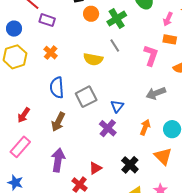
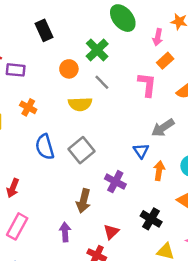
orange circle: (91, 14) -> (69, 69), moved
orange rectangle: (170, 39) -> (165, 61), turned -40
blue triangle: (117, 106) -> (141, 151), moved
brown arrow: (58, 122) -> (83, 201), moved
purple arrow: (58, 160) -> (65, 232), size x0.7

